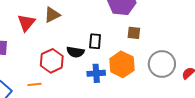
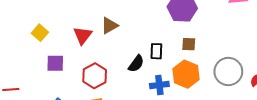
brown square: (134, 33) -> (189, 44), moved
black semicircle: (75, 52) -> (136, 64), turned -60
red hexagon: (52, 61) -> (95, 76), moved

